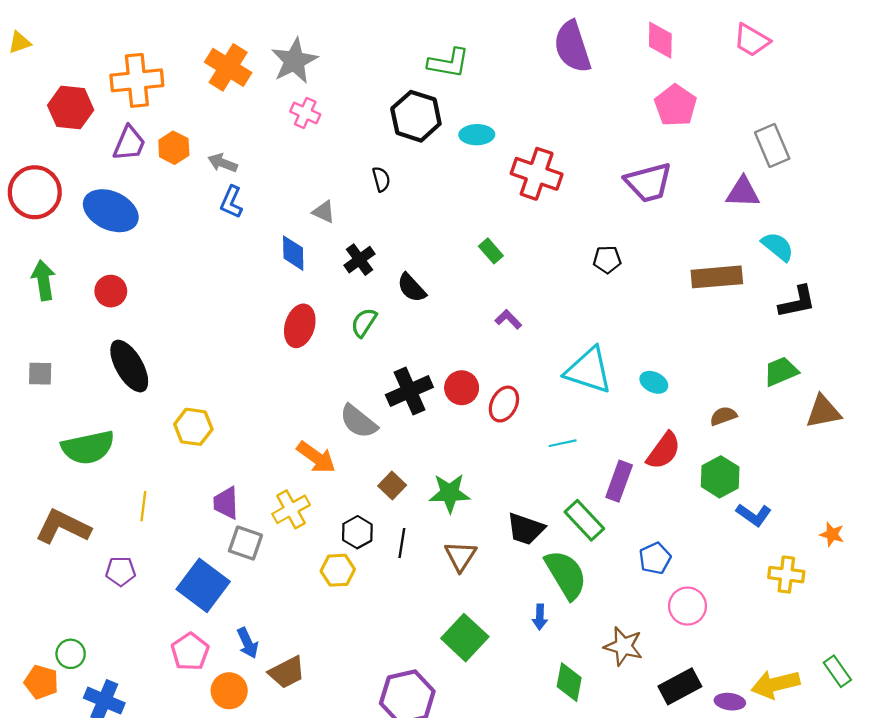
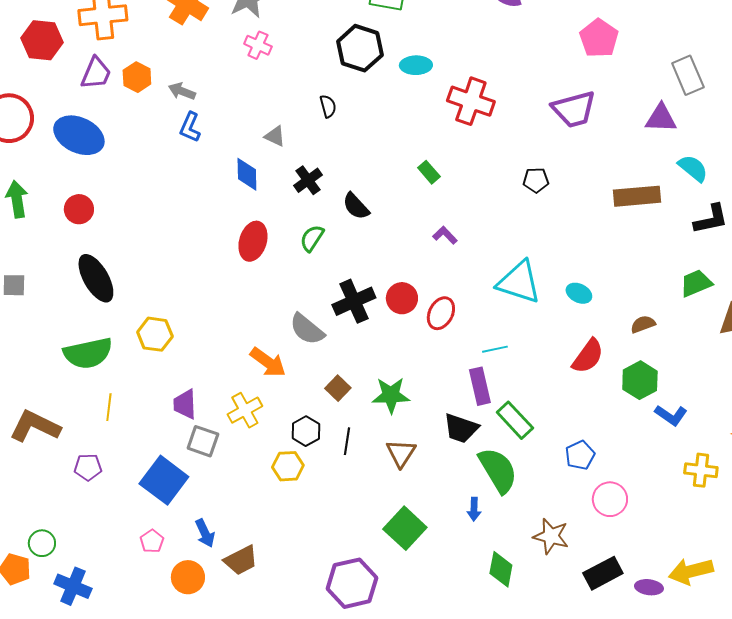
green semicircle: (88, 447) -> (88, 353), moved
purple rectangle: (619, 481) -> (480, 386), moved, turned -33
pink pentagon: (190, 652) -> (152, 541), size x0.7

